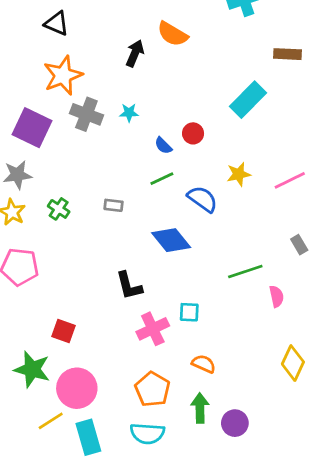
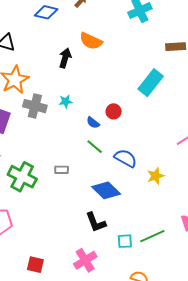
yellow star: (239, 174) -> (156, 176), moved
green line: (162, 179) -> (95, 147), turned 72
green cross: (59, 209) -> (22, 177), size x1.8
green line: (245, 271) -> (152, 236), moved
black L-shape: (129, 286) -> (96, 222), moved
pink cross: (153, 329) -> (85, 260), moved

